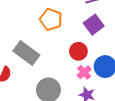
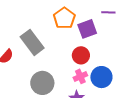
purple square: (94, 25) -> (87, 29), moved

